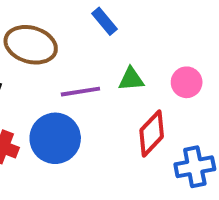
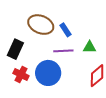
blue rectangle: (105, 21) -> (65, 30), moved

